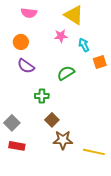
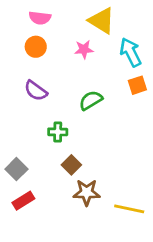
orange circle: (21, 42) -> (36, 47), moved
cyan arrow: (84, 45) -> (131, 52), moved, size x1.5
red rectangle: (17, 146) -> (23, 201), turned -42

